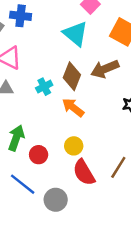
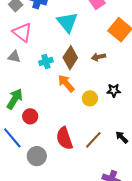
cyan triangle: (76, 34) -> (67, 22), moved
brown arrow: (105, 69) -> (98, 57), size x0.6
yellow circle: (74, 146) -> (90, 98), moved

